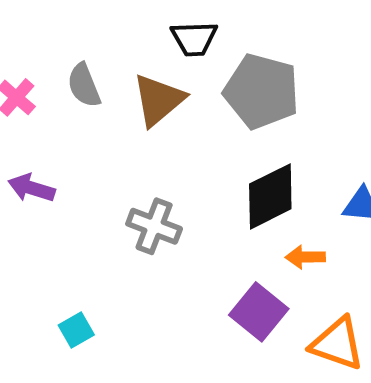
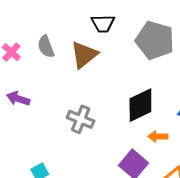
gray pentagon: (262, 91) -> (155, 40), moved

